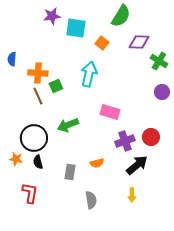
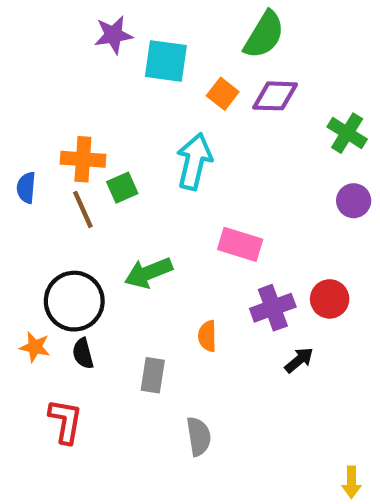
purple diamond: (139, 42) -> (275, 96), moved
blue semicircle: (12, 59) -> (26, 188), moved
orange semicircle: (97, 163) -> (207, 336), moved, turned 104
black arrow: (137, 165) -> (299, 360), size x0.6
yellow arrow: (132, 195) -> (351, 482), moved

